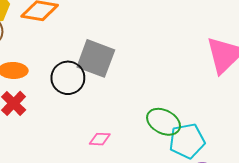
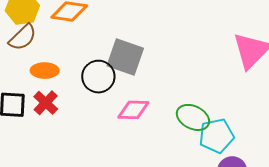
pink diamond: (100, 139) -> (133, 110), moved, size x1.5

